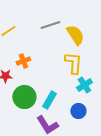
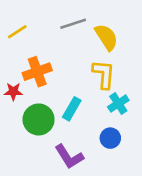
orange cross: (23, 61) -> (37, 72), size x1.5
cyan rectangle: (49, 100) -> (72, 109), moved

